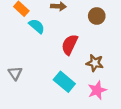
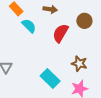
red semicircle: (70, 45) -> (60, 33), moved

